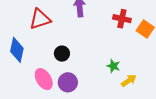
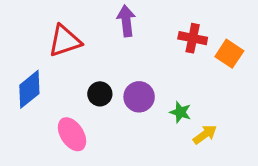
blue diamond: (17, 50) -> (29, 89), turned 40
purple circle: (68, 82) -> (139, 97), moved

